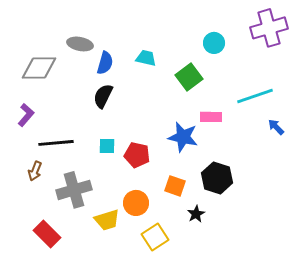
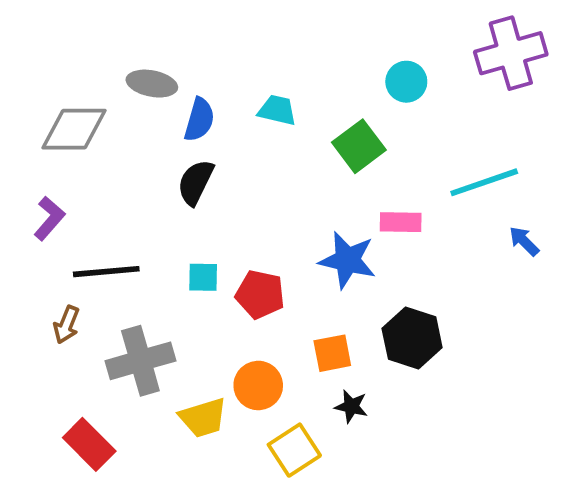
orange square: (175, 186) -> (332, 353), turned -30
black star: (196, 214) -> (351, 406), moved, turned -30

